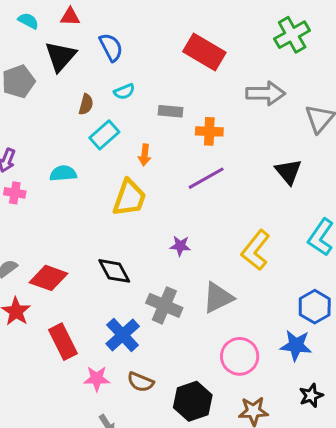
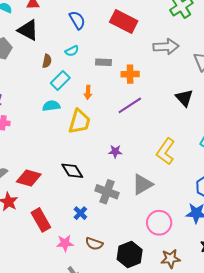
blue semicircle: (111, 47) -> (77, 20), moved
black triangle: (61, 56) -> (28, 30), turned -40
cyan semicircle: (63, 173) -> (51, 106), moved
blue cross: (123, 335) -> (80, 213), size x0.6

